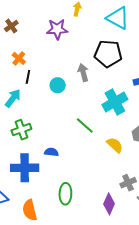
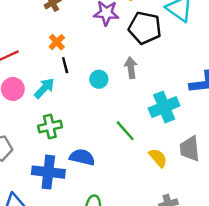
black pentagon: (108, 54) -> (145, 28), moved
black line: (28, 77) -> (65, 65), turned -32
blue semicircle: (51, 152) -> (82, 157), size x1.5

